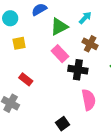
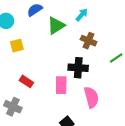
pink rectangle: (60, 54) -> (61, 85), moved, turned 48

